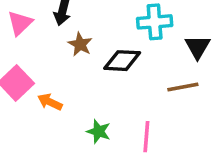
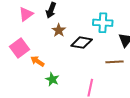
green star: (99, 131) -> (52, 79), moved

